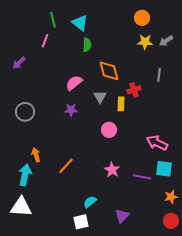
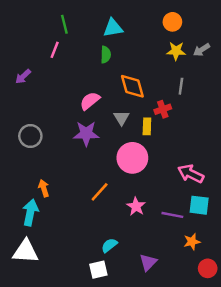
cyan triangle: (80, 23) -> (113, 28), moved, turned -48
gray line: (159, 75) -> (181, 86), moved
purple star: (71, 110) -> (86, 134), size x1.5
pink circle: (109, 130) -> (132, 158), size x1.6
orange line: (66, 166) -> (100, 192), moved
orange star: (171, 197) -> (192, 242), moved

